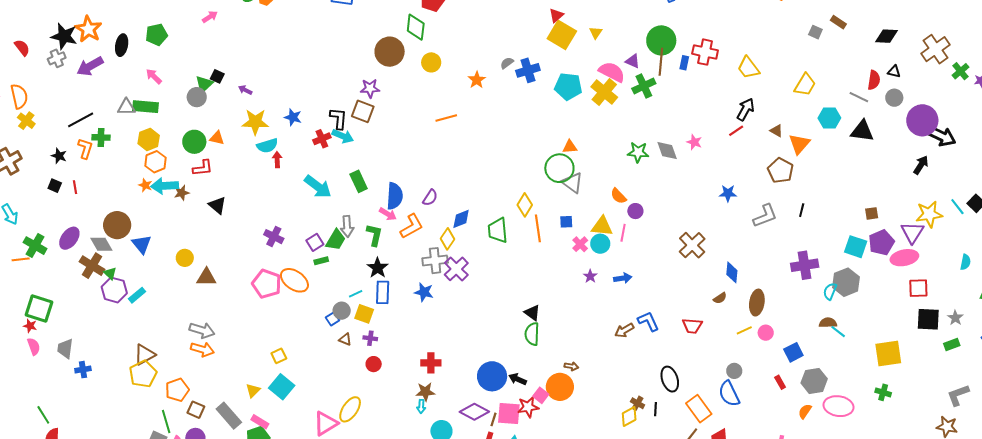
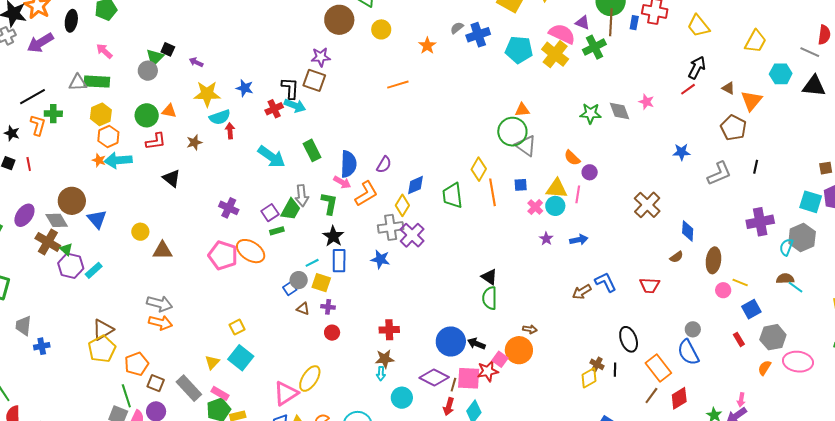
brown star: (182, 193) -> (194, 142), moved
yellow line: (744, 330) -> (740, 283), moved, turned 49

